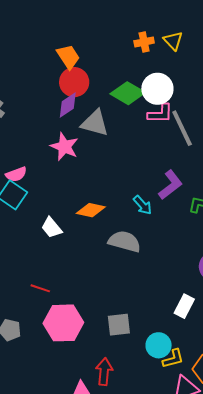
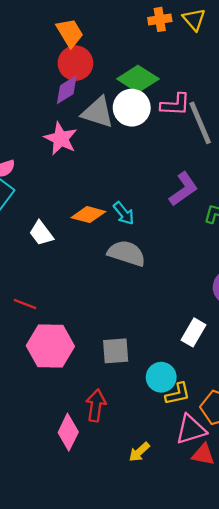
white circle: (157, 89) -> (132, 108), moved
cyan arrow: (143, 205) -> (124, 213), moved

